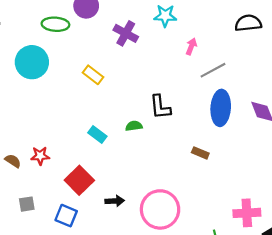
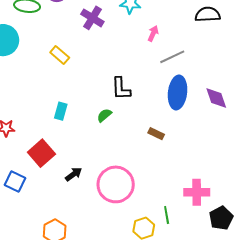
green semicircle: (134, 126) -> (104, 115), moved, turned -35
cyan rectangle: (97, 134) -> (61, 111), turned 66
black arrow: (115, 201) -> (74, 174), turned -36
blue square: (66, 216) -> (15, 182), moved

